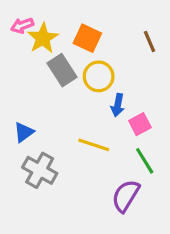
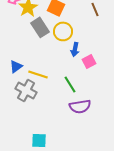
yellow line: (94, 145) -> (38, 74), moved
green line: (145, 161) -> (70, 84), moved
purple semicircle: (126, 196) -> (80, 106), turned -130

